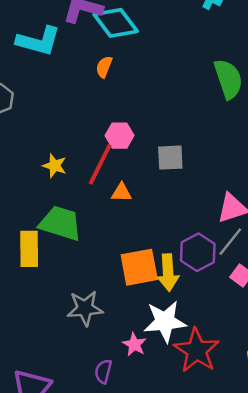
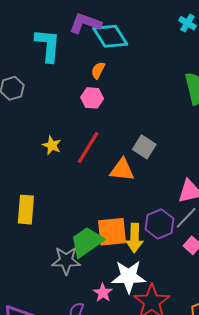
cyan L-shape: (39, 41) -> (48, 45), turned -105
pink hexagon: (119, 136) -> (92, 98), moved
gray square: (170, 158) -> (144, 147), turned 30
orange triangle: (121, 193) -> (122, 170), moved, size x1.5
green trapezoid: (60, 223) -> (87, 242), moved, turned -57

